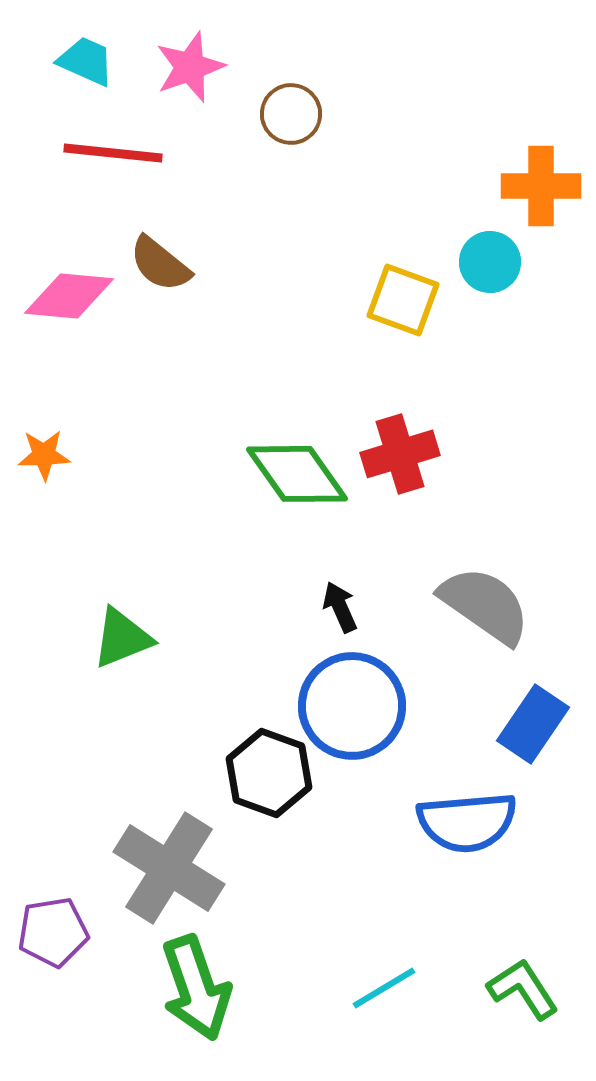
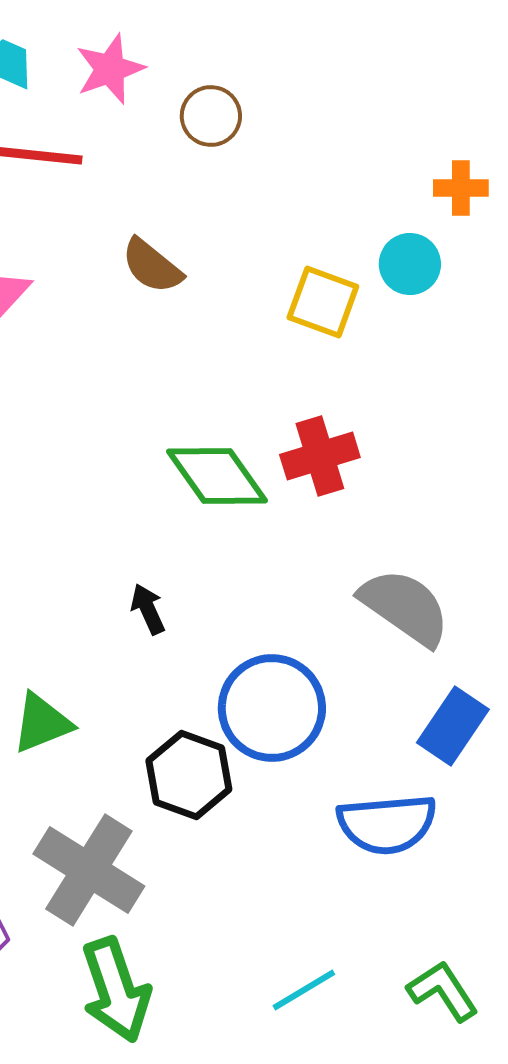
orange cross: (541, 186) -> (461, 188), size x0.7
brown semicircle: (160, 264) -> (152, 266), moved
black arrow: (340, 607) -> (148, 609), moved
green triangle: (122, 638) -> (42, 723), moved

